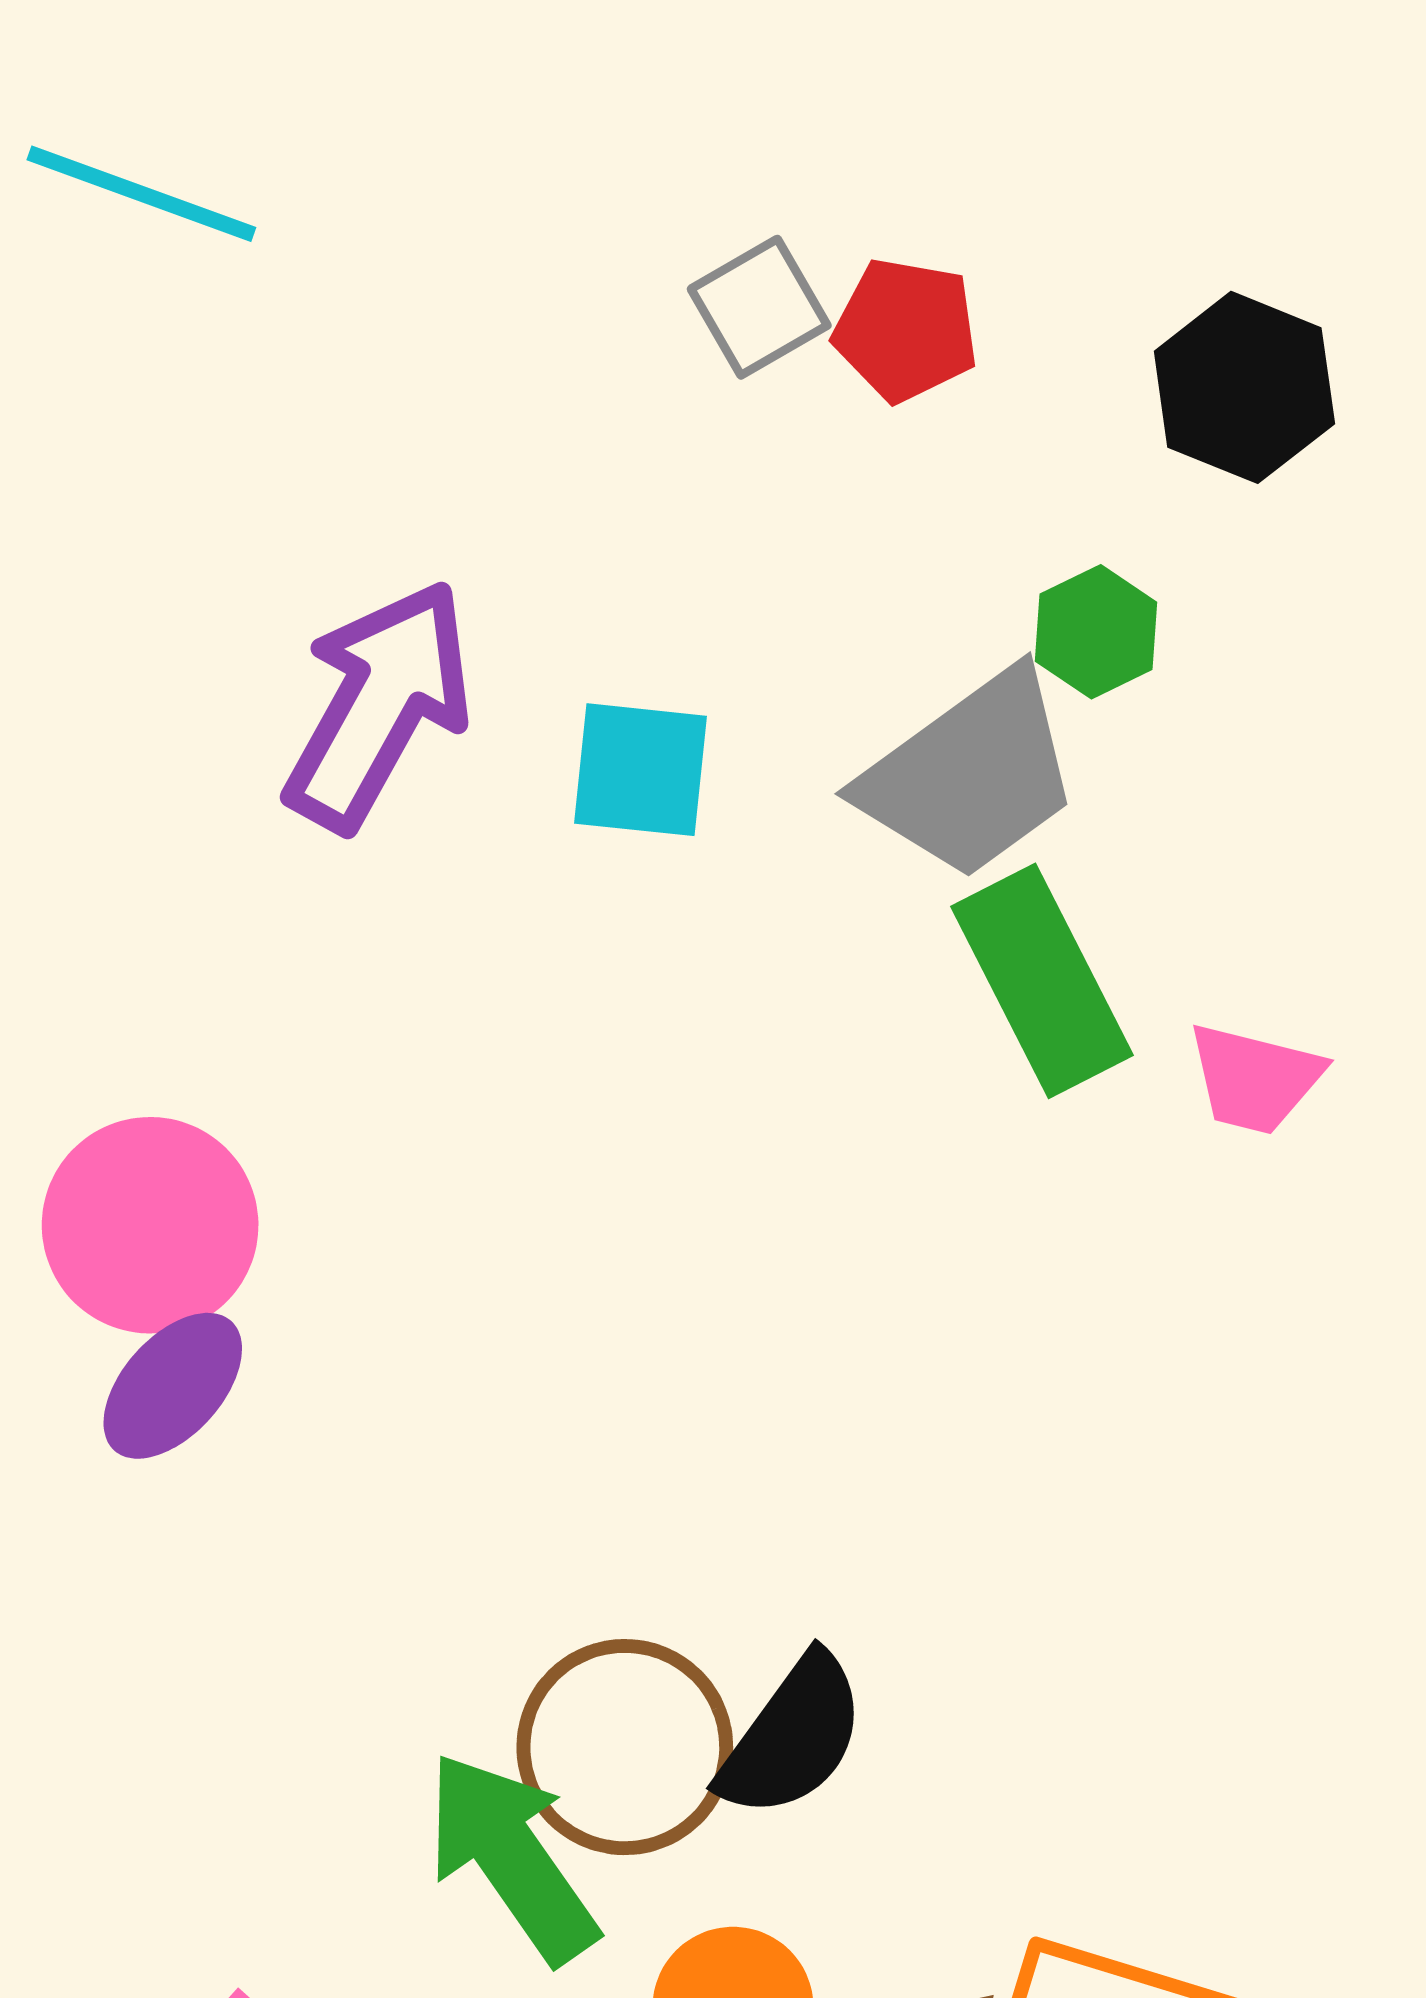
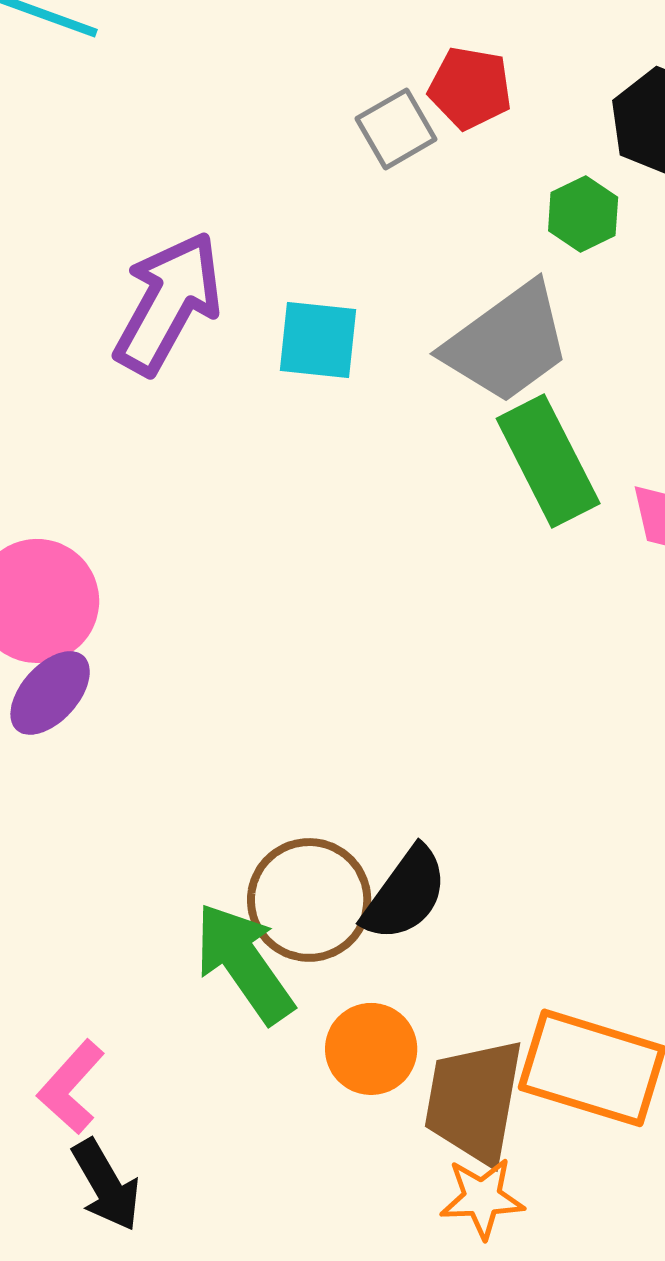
gray square: (759, 307) -> (396, 129), moved
green hexagon: (1096, 632) -> (583, 214), moved

